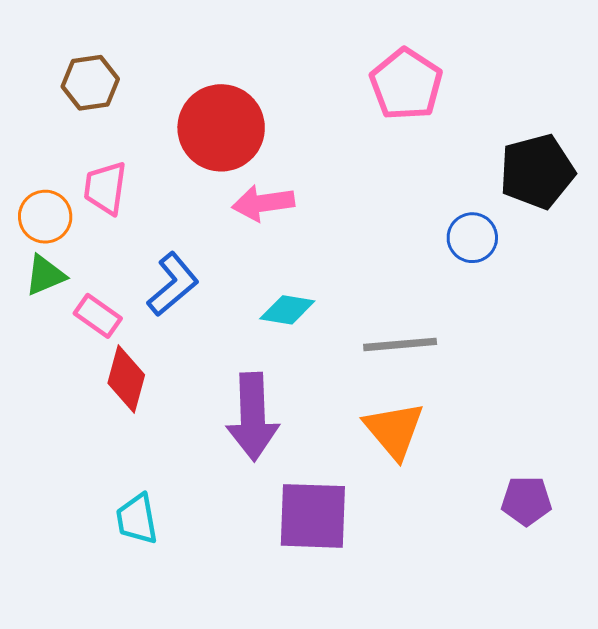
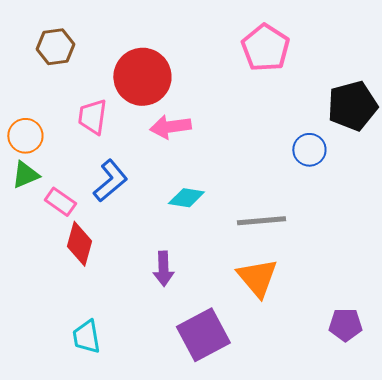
pink trapezoid: (105, 188) -> (92, 117), moved
purple arrow: (253, 417) -> (163, 269), size x0.6
purple square: (313, 516) -> (203, 335), turned -30

